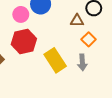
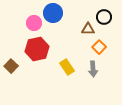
yellow rectangle: (55, 60) -> (67, 67), size x0.7

